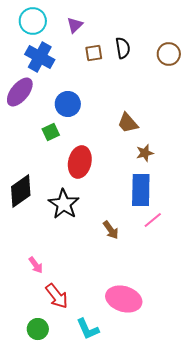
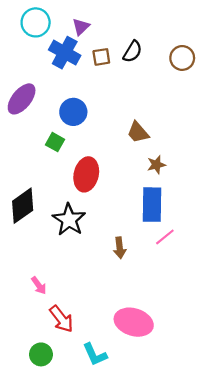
black semicircle: (123, 48) -> (133, 52), turned 40
blue cross: (40, 57) -> (65, 53), moved
green square: (51, 132) -> (55, 142), turned -36
brown arrow: (111, 230) -> (120, 248), turned 30

